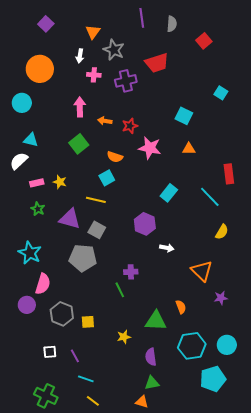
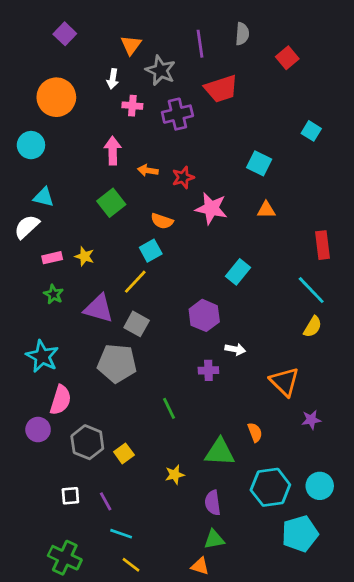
purple line: (142, 18) -> (200, 44), moved
cyan line: (210, 197) -> (311, 290), moved
yellow line: (96, 200) -> (135, 282), turned -60
purple cross: (131, 272) -> (208, 370), moved
yellow square: (88, 322) -> (124, 453), turned -32

